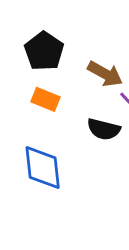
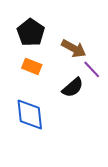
black semicircle: (104, 129) -> (73, 87), turned -55

